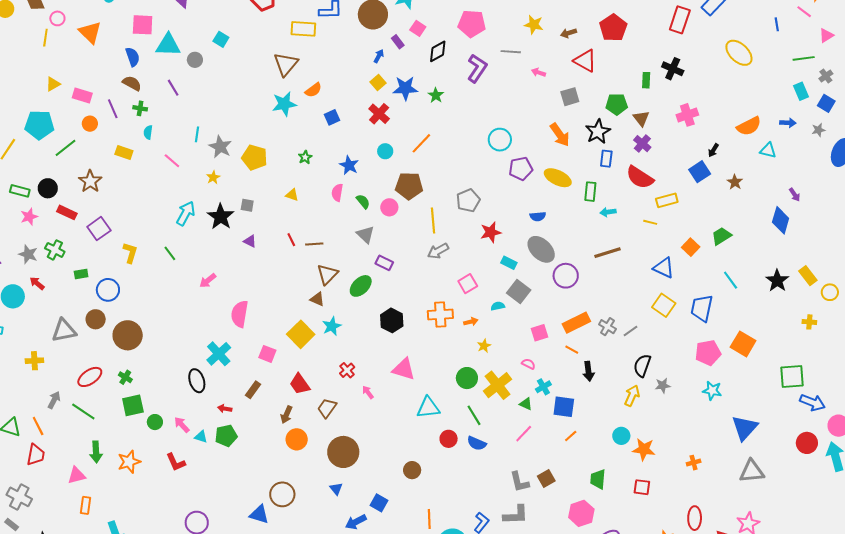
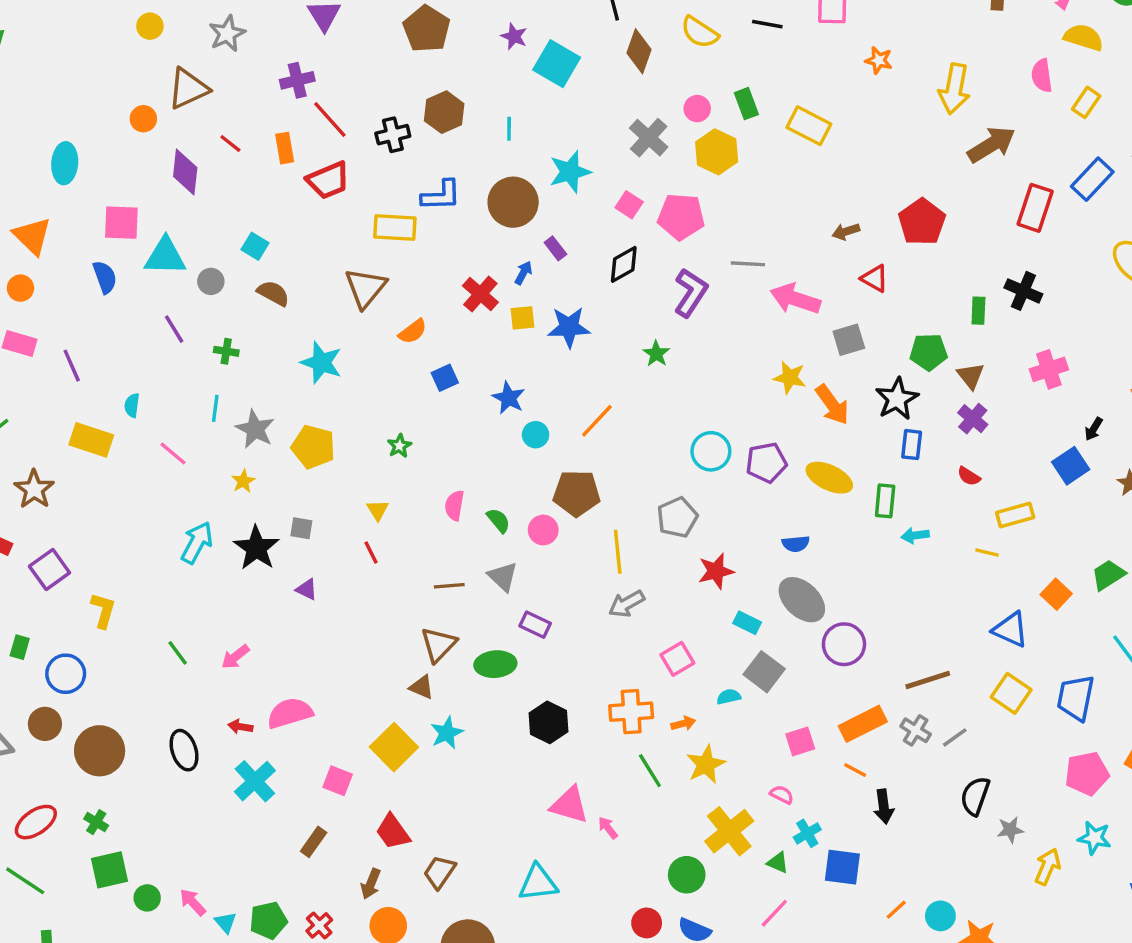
yellow star: (534, 25) -> (790, 377), moved
pink square: (418, 28) -> (629, 205), moved
red triangle: (585, 61) -> (875, 278), size x0.7
pink arrow: (538, 72) -> (795, 299), size x2.0
brown semicircle: (132, 83) -> (273, 293), moved
yellow square: (378, 83) -> (522, 318), turned 35
green star: (436, 95) -> (656, 354), moved
cyan star: (284, 104) -> (321, 363), moved, turned 30
green cross: (140, 108) -> (226, 351), moved
red cross: (379, 114) -> (480, 294), moved
orange circle: (90, 124) -> (20, 288), moved
cyan circle: (500, 140) -> (711, 451), moved
yellow rectangle: (124, 152) -> (91, 440), size x1.4
blue star: (349, 165) -> (509, 398), moved
red semicircle: (640, 177) -> (969, 476), size x0.5
yellow triangle: (292, 195) -> (378, 510), turned 40
red line: (291, 240) -> (371, 553), moved
brown line: (314, 244) -> (449, 586), moved
green line: (170, 253) -> (178, 653), moved
brown line: (608, 253) -> (928, 680), moved
green rectangle: (81, 274) -> (20, 647), turned -64
green ellipse: (361, 286) -> (495, 664), turned 40
pink semicircle: (240, 314) -> (290, 713), turned 64
yellow star: (484, 346) -> (706, 764), size x1.6
red cross: (347, 370) -> (319, 925), moved
green circle: (467, 378) -> (687, 875), moved
black ellipse: (197, 381) -> (184, 750), moved
pink arrow: (368, 392) -> (608, 828), moved
yellow arrow: (632, 396) -> (1048, 867), moved
cyan triangle: (428, 408) -> (538, 883), moved
red arrow: (225, 409) -> (240, 727), moved
green line: (474, 415) -> (650, 771), moved
orange line: (571, 436) -> (896, 910), moved
cyan triangle: (201, 437) -> (226, 922), turned 32

